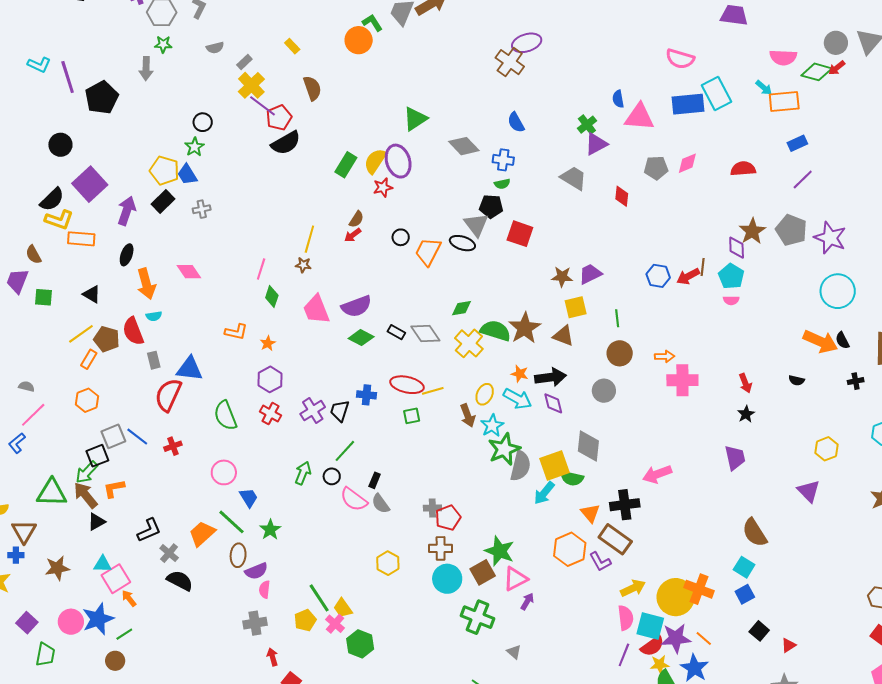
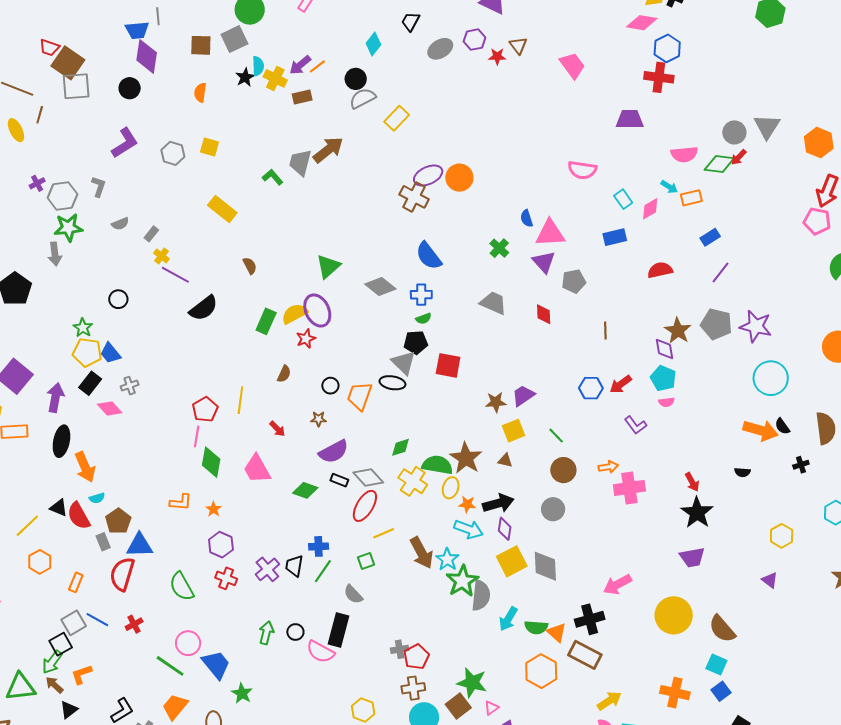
orange circle: (359, 40) -> (459, 178), moved
green star: (163, 44) -> (68, 228), size x1.6
yellow rectangle: (292, 46) -> (222, 209), moved, size x1.8
yellow cross: (251, 85) -> (161, 256), size x0.6
brown semicircle: (312, 88) -> (250, 266), moved, size x0.7
cyan rectangle: (716, 93) -> (623, 199), size x0.6
orange rectangle: (784, 102) -> (691, 198), size x0.7
blue rectangle: (688, 104) -> (615, 237), moved, size x0.7
red pentagon: (279, 118) -> (205, 410), moved
blue semicircle: (516, 122) -> (429, 256), size x1.4
purple triangle: (596, 144) -> (544, 262), moved, turned -35
green star: (195, 147) -> (83, 328), moved
yellow semicircle: (375, 161) -> (295, 314), turned 36
pink diamond: (687, 163) -> (650, 209), moved
red arrow: (353, 235) -> (277, 429), moved, turned -90
black ellipse: (127, 255) -> (61, 441), size x1.4
brown star: (303, 265) -> (319, 419), moved
brown line: (703, 267) -> (605, 330), moved
pink diamond: (189, 272) -> (110, 409), moved
black triangle: (92, 294) -> (59, 508), moved
green diamond: (272, 296) -> (211, 462), size x1.4
purple semicircle: (356, 306) -> (334, 452), moved
green line: (617, 318) -> (556, 436), turned -30
brown triangle: (563, 336) -> (505, 460), size x0.7
brown pentagon: (107, 339) -> (118, 521), moved, turned 30
orange rectangle: (89, 359) -> (76, 582), moved
red ellipse: (407, 385) -> (365, 506), moved, turned -64
yellow ellipse: (485, 394) -> (451, 488), moved
orange hexagon: (87, 400) -> (40, 562), moved
purple diamond: (553, 403) -> (505, 529), turned 30
black star: (746, 414) -> (697, 513), size x1.8
brown arrow: (468, 415) -> (422, 553), size x1.4
green line: (345, 451) -> (323, 571), moved
purple trapezoid: (735, 458) -> (692, 557), turned 100
yellow square: (554, 465) -> (512, 561), moved
green semicircle: (572, 478) -> (536, 627), moved
black rectangle: (375, 480) -> (338, 630), size x2.0
purple triangle: (809, 491) -> (770, 580), size x0.7
brown arrow: (86, 495) -> (54, 685), size x0.7
blue trapezoid: (249, 498) -> (216, 665), size x1.5
gray semicircle: (381, 504) -> (353, 594), moved
green line: (232, 522) -> (170, 666), moved
purple L-shape: (600, 562) -> (636, 425), moved
pink triangle: (515, 579) -> (491, 708), size x0.6
yellow circle: (676, 597) -> (674, 615), moved

